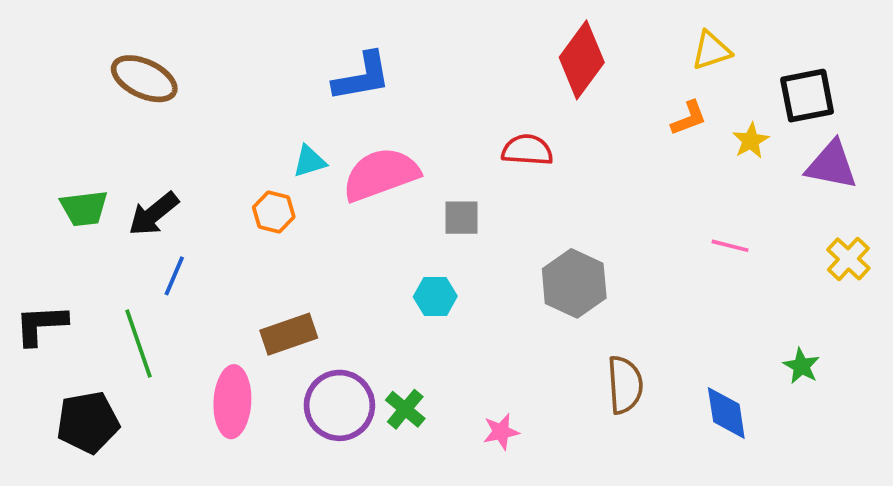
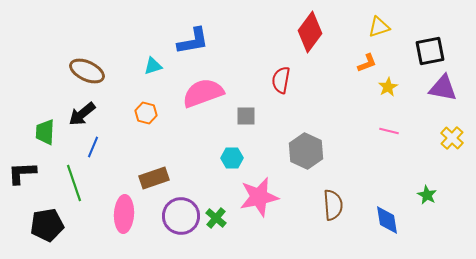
brown ellipse: (144, 79) -> (87, 71), moved
yellow star: (751, 141) -> (388, 87), moved
red semicircle: (527, 150) -> (281, 80), turned -84
cyan triangle: (309, 161) -> (153, 66), moved
green trapezoid: (84, 208) -> (45, 132), moved, turned 100
pink star: (501, 432) -> (259, 197), moved, size x2.0

